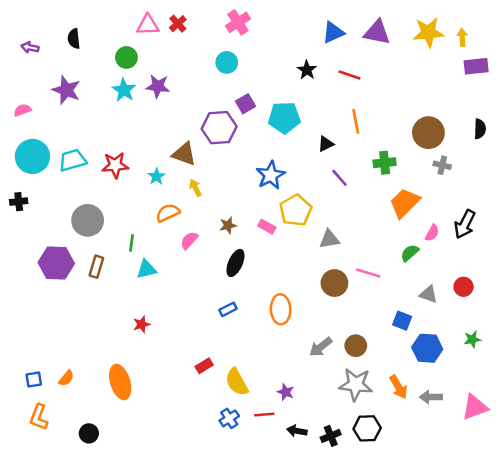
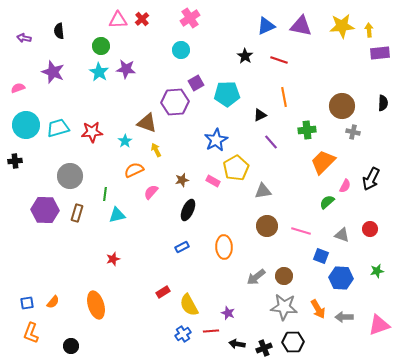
pink line: (368, 273) -> (301, 231), moved

